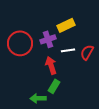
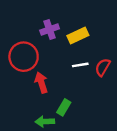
purple cross: (48, 39) -> (50, 29), moved
red arrow: (51, 65) -> (41, 83), moved

